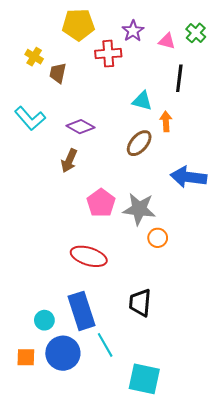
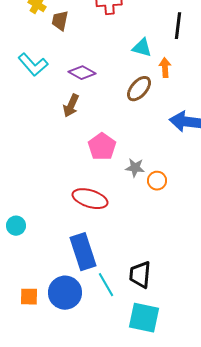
gray star: (139, 209) -> (135, 168), moved, size x0.6
black trapezoid: (140, 303) -> (140, 275), moved
cyan circle: (44, 320) -> (16, 226), moved

